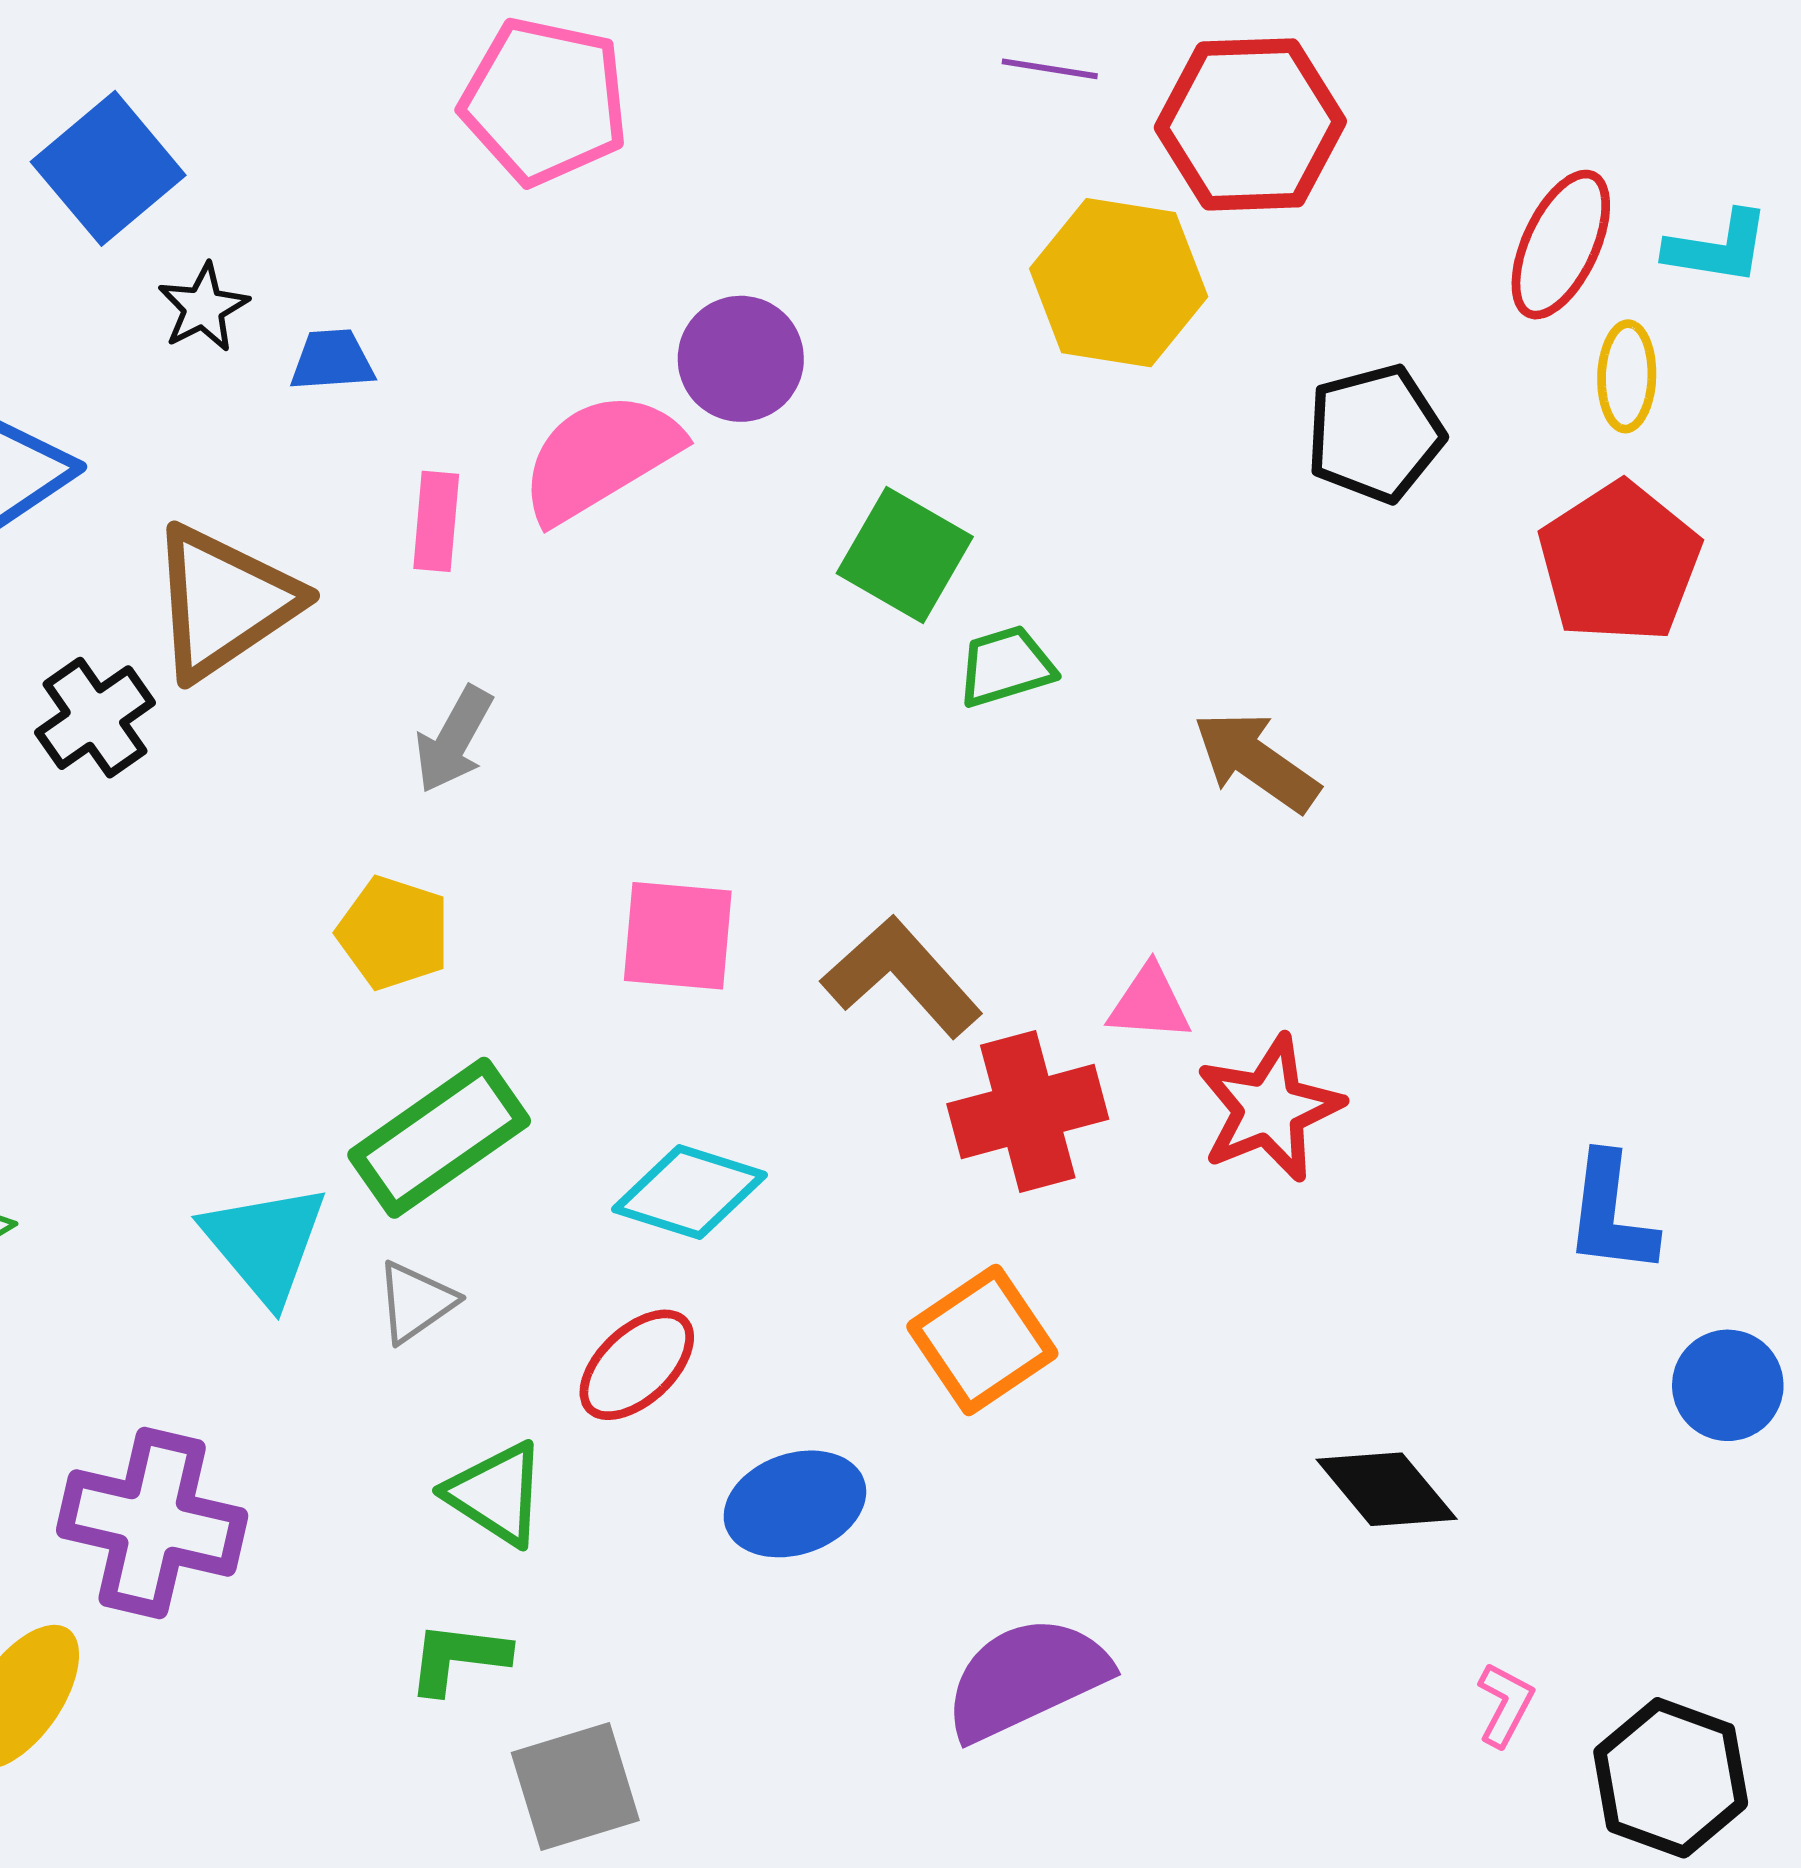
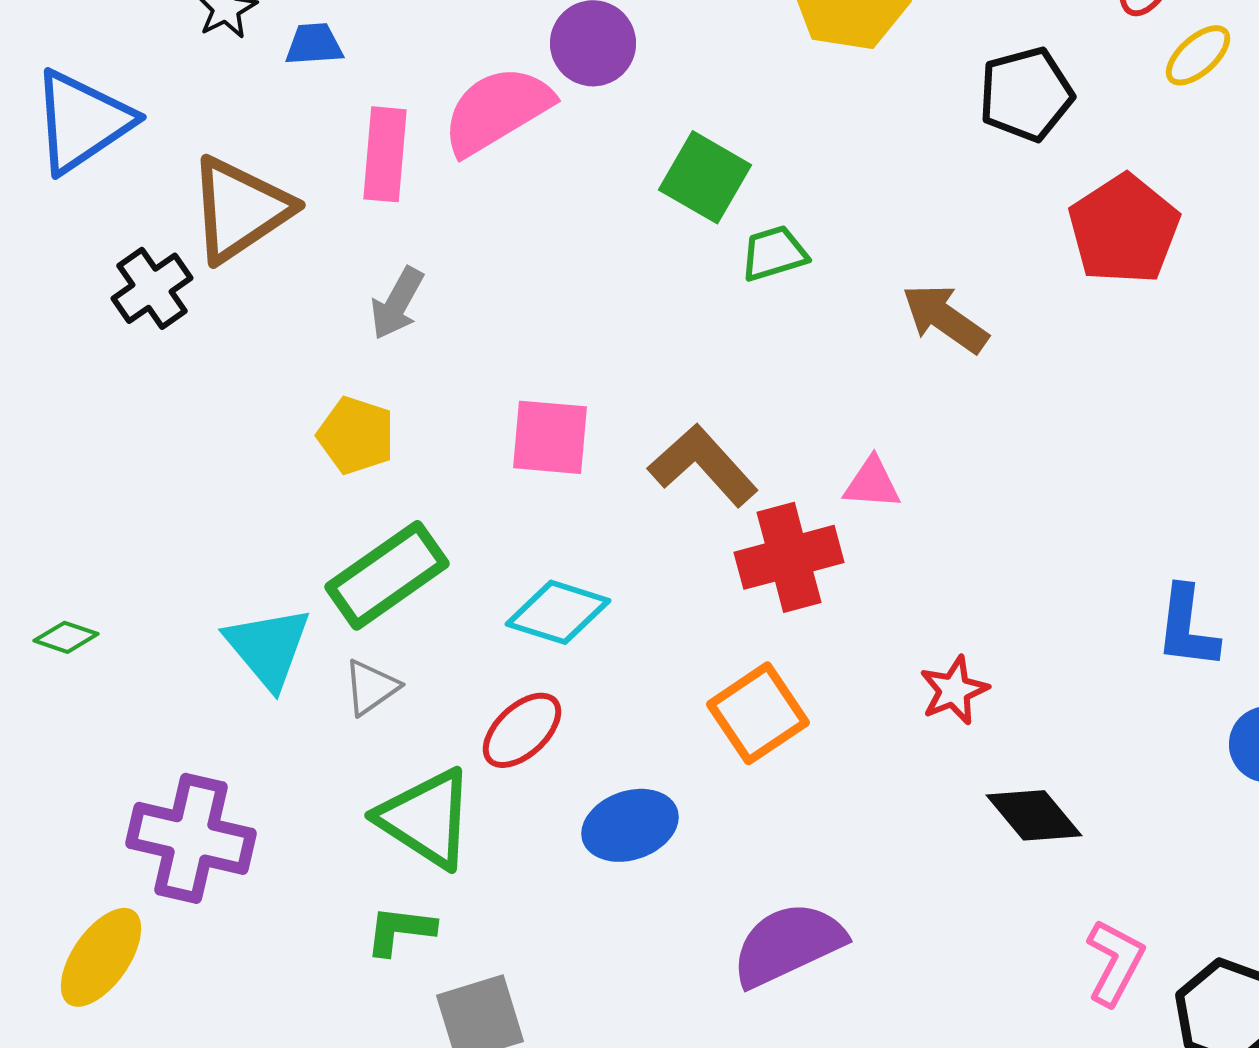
yellow ellipse: (1627, 376) -> (1198, 55), turned 46
pink rectangle: (436, 521) -> (385, 154), size x1.4
red pentagon: (1619, 562) -> (1124, 229), moved
red star: (1269, 1109) -> (954, 690), moved, size x0.7
green triangle: (496, 1494) -> (426, 818), size x1.4
pink L-shape: (1505, 1705) -> (1115, 962), size x1.5

